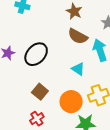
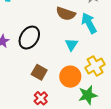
cyan triangle: (78, 69) -> (71, 45), turned 40

